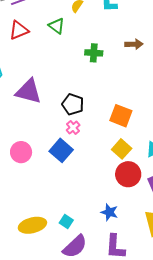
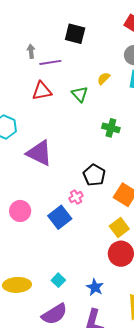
black pentagon: (73, 104) -> (94, 175), moved
cyan square: (66, 221) -> (58, 280), moved

